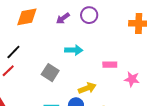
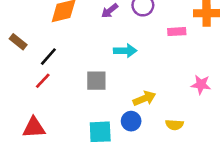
pink rectangle: (110, 65) -> (177, 32), moved
gray square: (50, 73) -> (96, 81), turned -30

